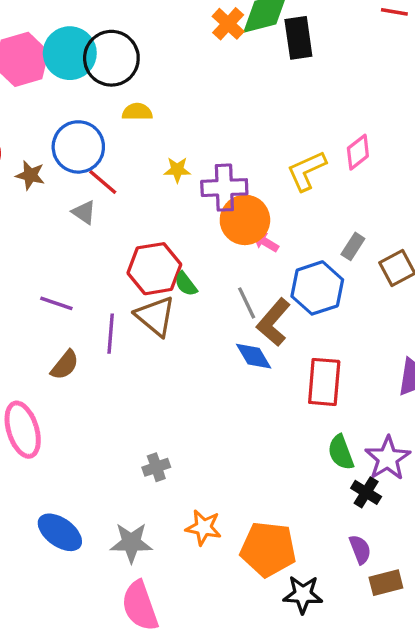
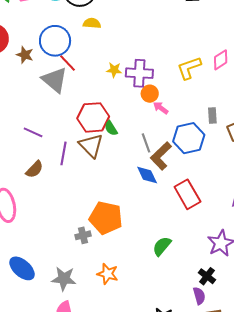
yellow star: (177, 170) -> (114, 70), moved
gray triangle: (84, 212) -> (55, 80), size x1.8
orange circle: (245, 220) -> (150, 94), size x0.6
gray rectangle: (353, 246) -> (212, 115), turned -42
red rectangle: (324, 382) -> (187, 194), turned -40
green semicircle: (341, 452) -> (162, 246), moved, turned 55
black cross: (366, 492) -> (207, 276), moved
orange pentagon: (268, 549) -> (106, 218), moved

